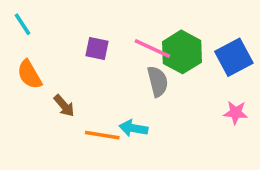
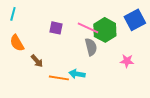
cyan line: (23, 24) -> (13, 14), turned 48
blue square: (234, 57) -> (135, 20), moved
pink star: (236, 113) -> (127, 61), moved

